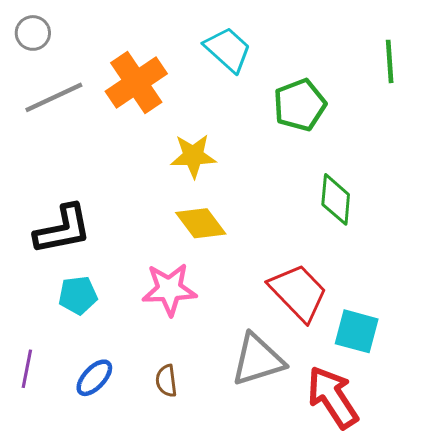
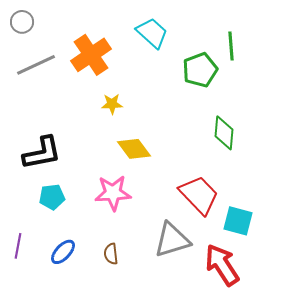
green line: (390, 61) -> (231, 46), moved
yellow star: (193, 156) -> (112, 104), moved, size x0.7

